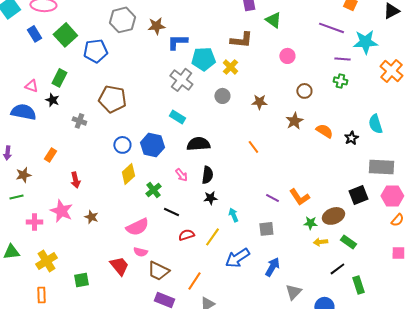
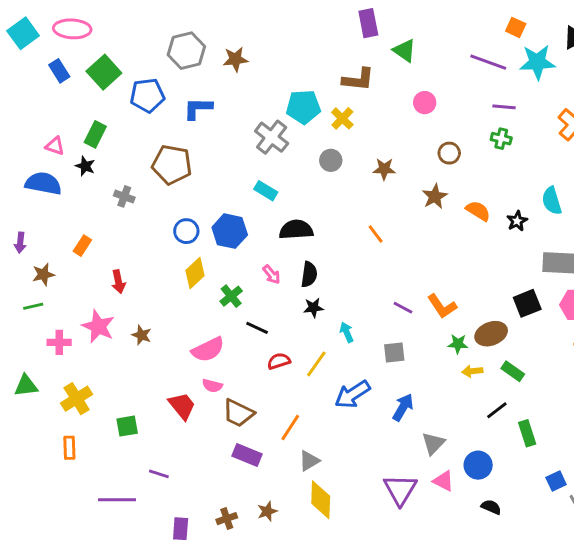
blue L-shape: (177, 42) -> (198, 108), moved
cyan star: (365, 42) -> (537, 62), moved

